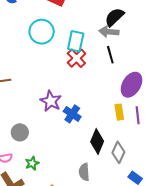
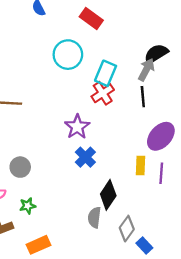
gray arrow: (109, 32) -> (146, 70), turned 102
purple star: (51, 101) -> (77, 127), moved
gray diamond: (118, 152) -> (127, 229), moved
gray semicircle: (84, 172) -> (94, 217), moved

